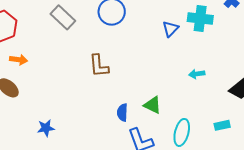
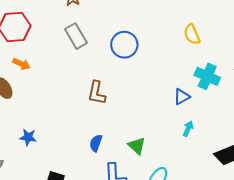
blue triangle: (171, 29) -> (182, 97), moved
cyan arrow: (197, 74) -> (188, 129), turned 105
blue semicircle: (122, 112) -> (96, 143), moved

